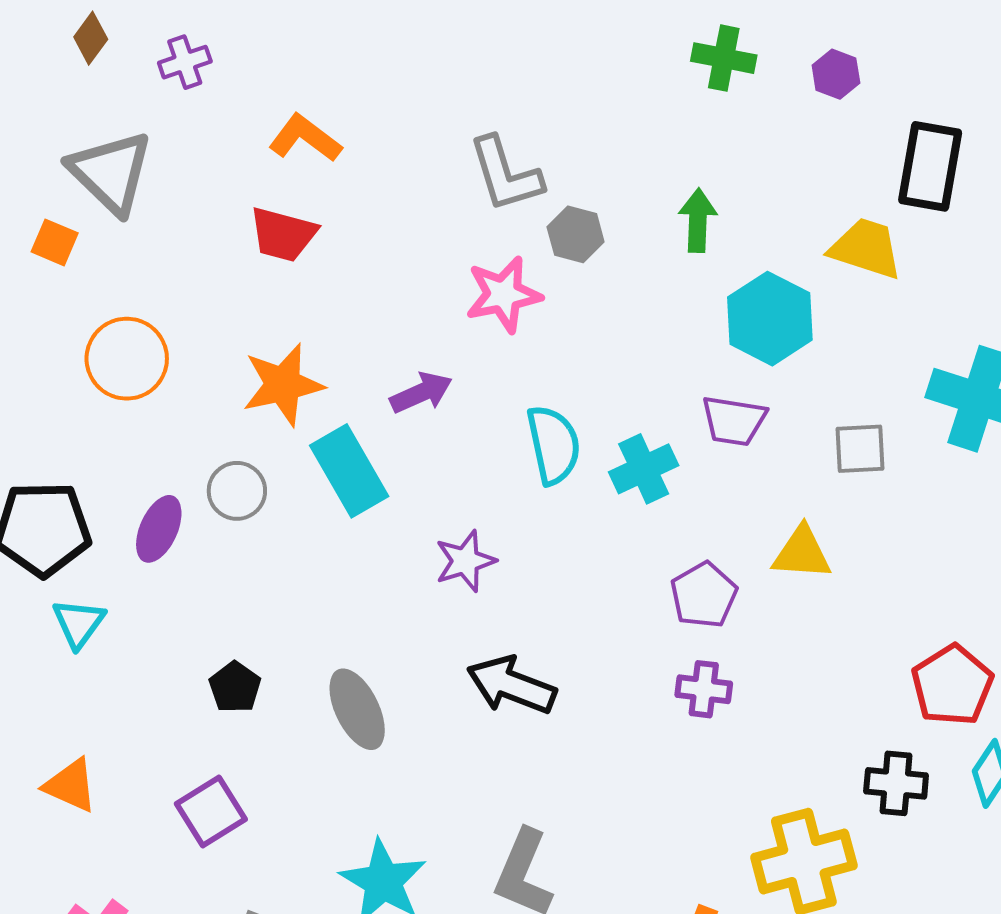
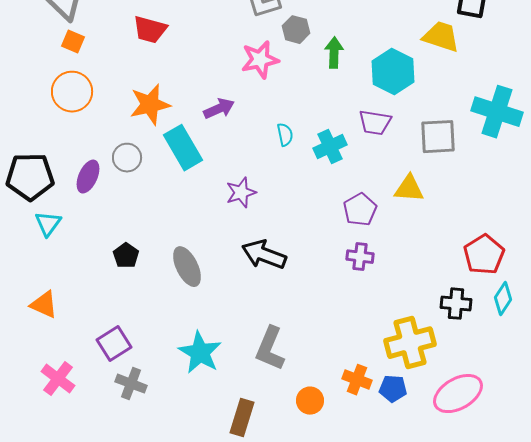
green arrow: (698, 220) -> (334, 53), moved
orange square: (55, 242) -> (73, 42), moved
cyan semicircle: (553, 445) -> (285, 135), size x0.6
gray square: (860, 449) -> (438, 137), size x1.4
purple square: (211, 811) -> (114, 344), moved

